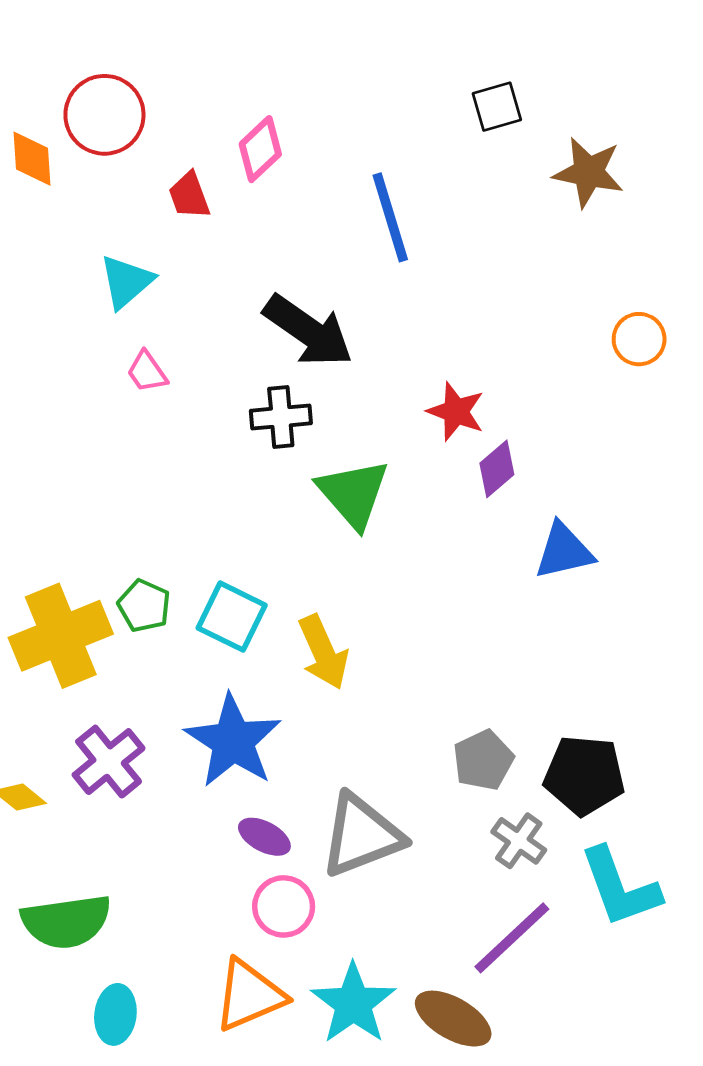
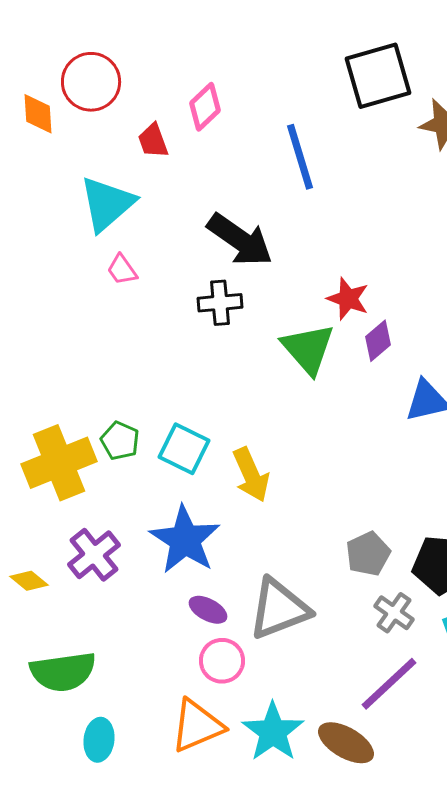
black square: (497, 107) -> (378, 76), size x1.8
cyan triangle: (126, 282) -> (107, 204), size x1.4
green triangle: (353, 494) -> (308, 349), moved

